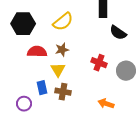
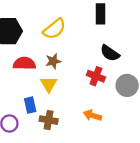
black semicircle: (118, 33) -> (110, 53), moved
brown cross: (63, 92) -> (49, 120), moved
orange arrow: (106, 104) -> (92, 115), moved

